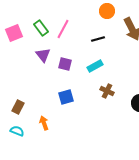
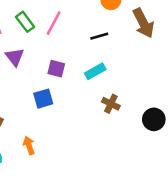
purple triangle: (43, 55) -> (15, 57), moved
blue square: (66, 97) -> (43, 99), moved

